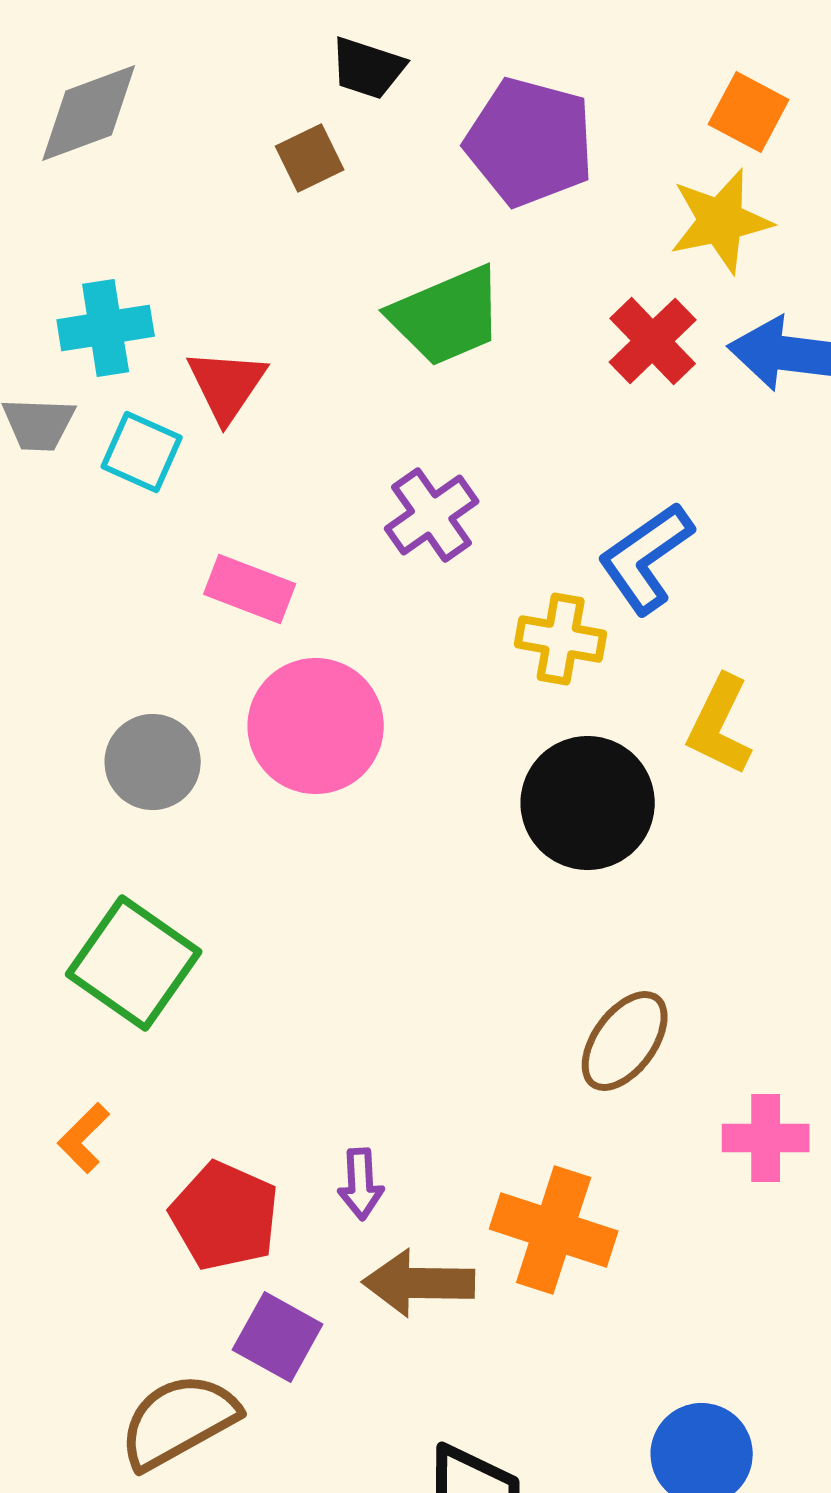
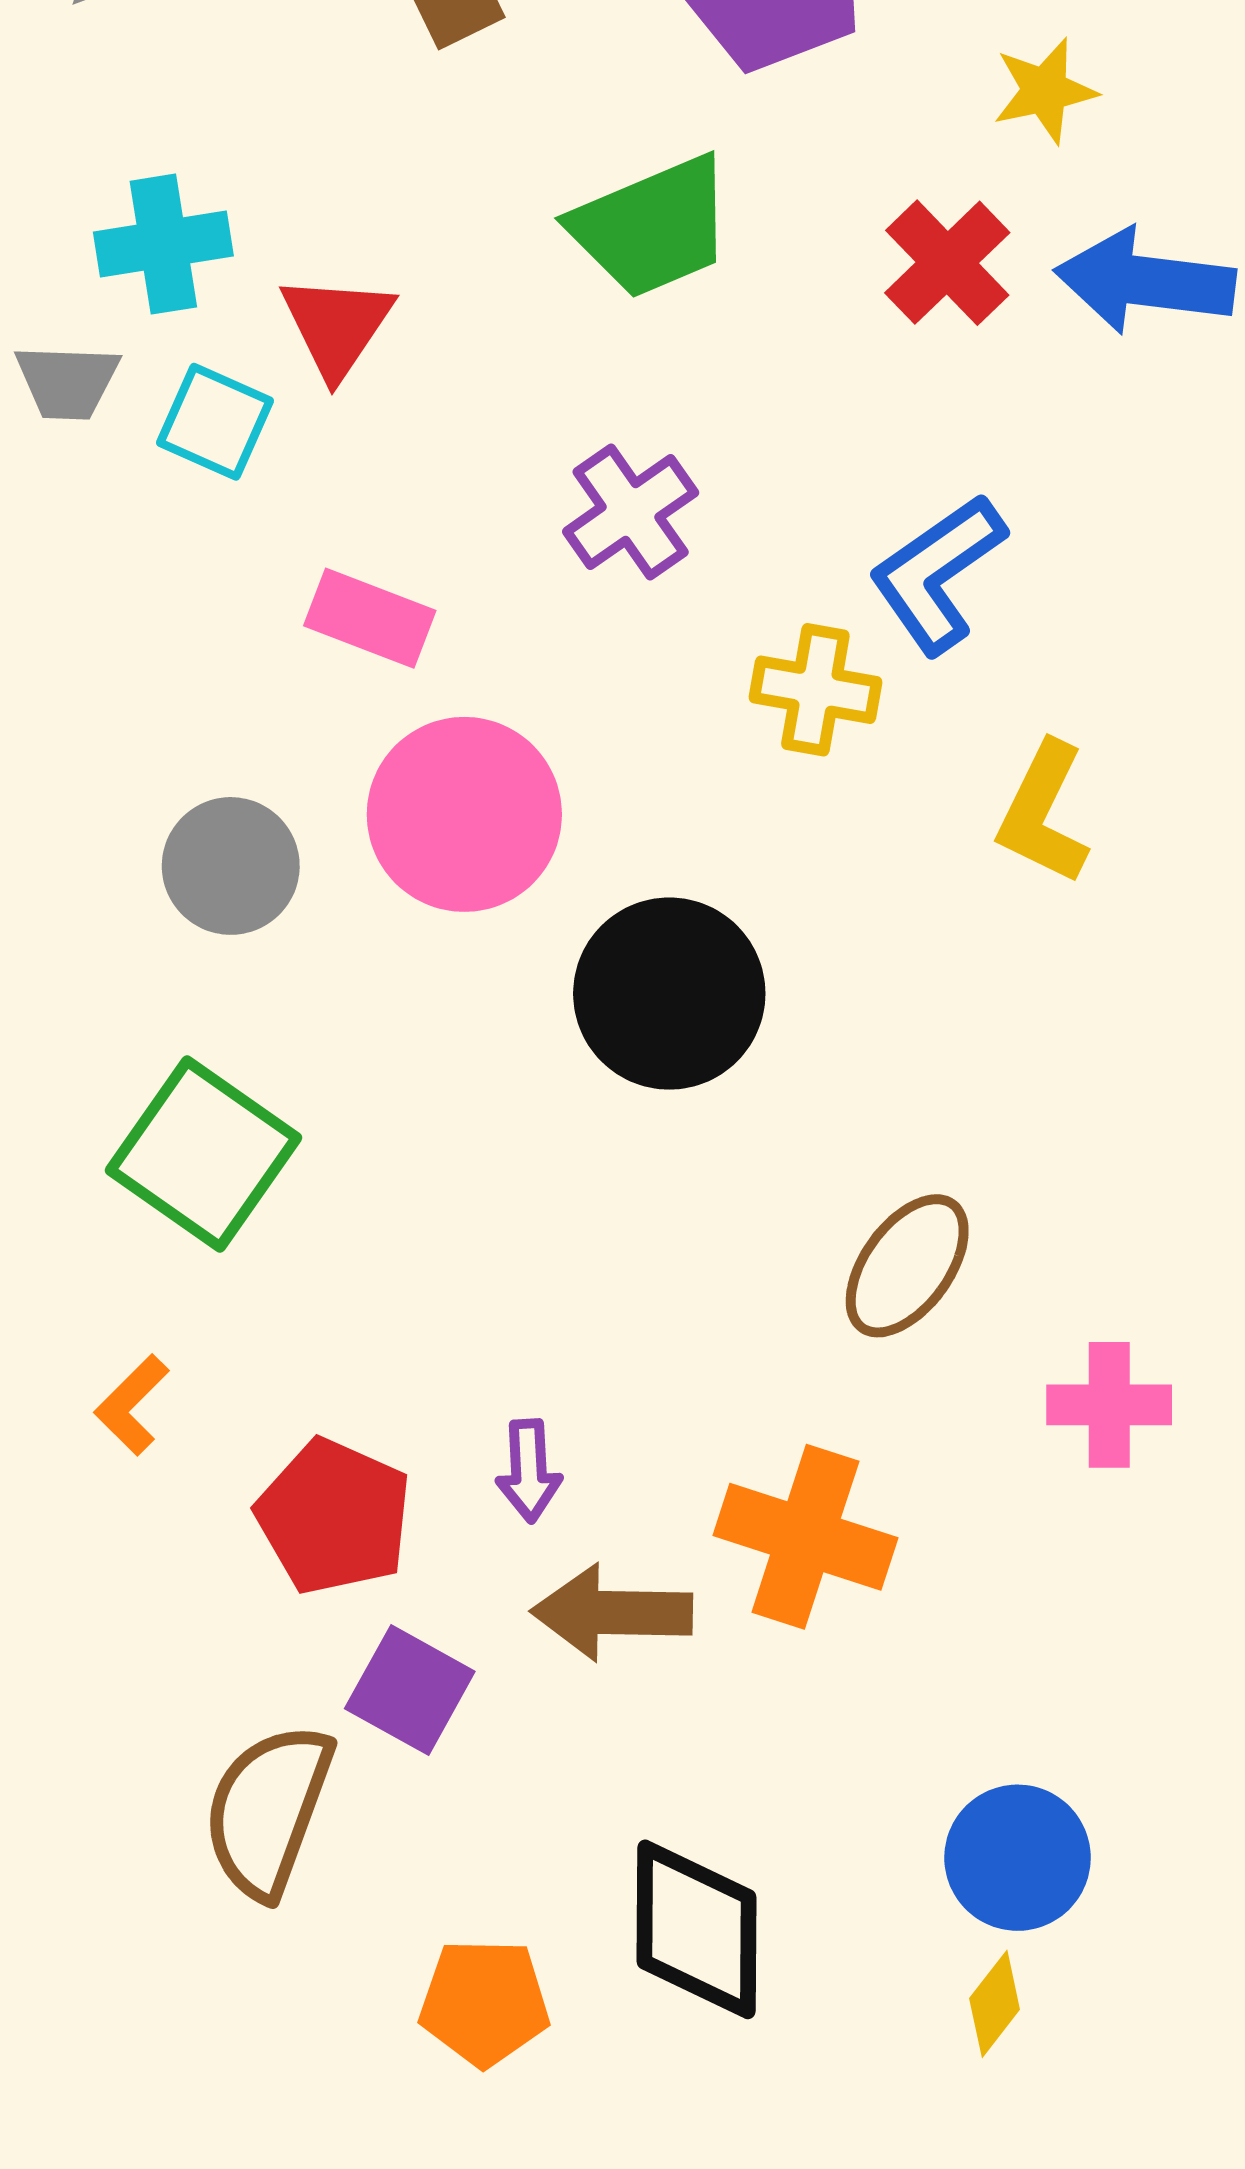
yellow star: (721, 221) -> (1045, 91), size x0.7
black circle: (588, 803) -> (669, 994), moved
brown semicircle: (179, 1421) -> (268, 1810), turned -41

